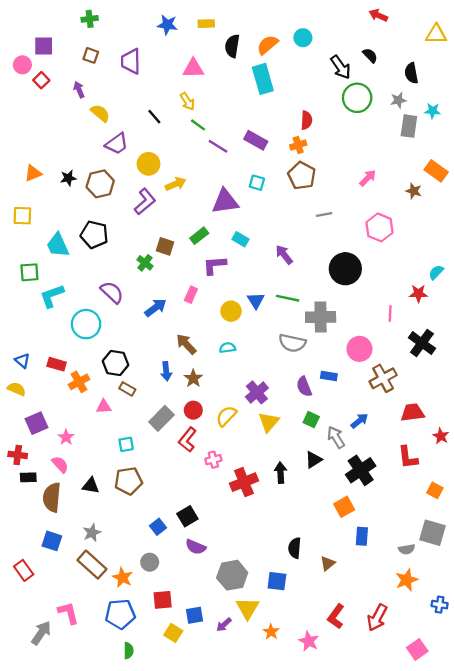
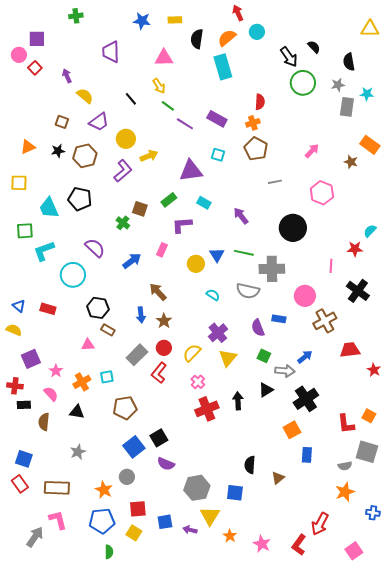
red arrow: (378, 15) -> (238, 13), moved, turned 42
brown square: (91, 55) -> (62, 122), moved
cyan semicircle: (227, 348) -> (213, 295), moved, turned 40
orange cross: (79, 382) -> (82, 382), moved
gray arrow: (336, 437) -> (285, 371), turned 126
red L-shape: (408, 457) -> (346, 424), moved
pink cross: (213, 460) -> (198, 382), moved, turned -32
brown pentagon: (128, 481) -> (125, 408), moved
brown semicircle: (52, 497) -> (44, 422), size x0.7
blue square: (158, 527) -> (134, 447), size x1.5
blue square: (52, 541) -> (24, 459), moved
brown rectangle: (92, 565) -> (57, 488), moved, turned -40
red L-shape: (336, 616) -> (299, 545), moved
purple arrow: (224, 625) -> (190, 530), turned 56
yellow square: (173, 633) -> (134, 533), moved

